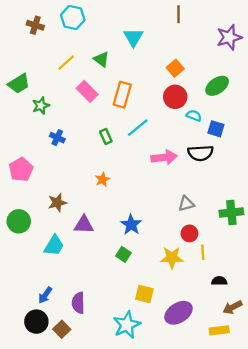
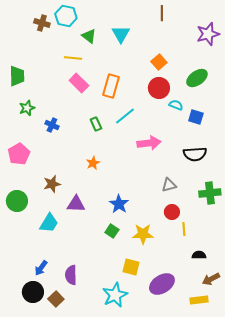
brown cross: (35, 25) -> (42, 23), moved
green triangle: (101, 59) -> (89, 36), moved
yellow line: (66, 63) -> (73, 58), moved, turned 48
green trapezoid: (19, 84) -> (17, 76), turned -60
green star: (41, 106) -> (27, 108), moved
black semicircle: (201, 153) -> (195, 154), moved
yellow star: (172, 258) -> (143, 234), moved

